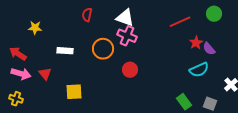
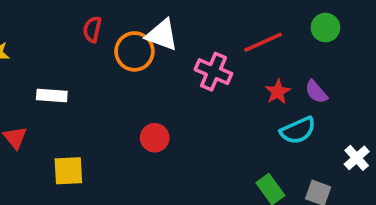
pink cross: (127, 36) -> (213, 72), moved
red star: (196, 43) -> (278, 92), moved
orange circle: (103, 49) -> (134, 51), moved
red circle: (130, 70) -> (155, 138), moved

